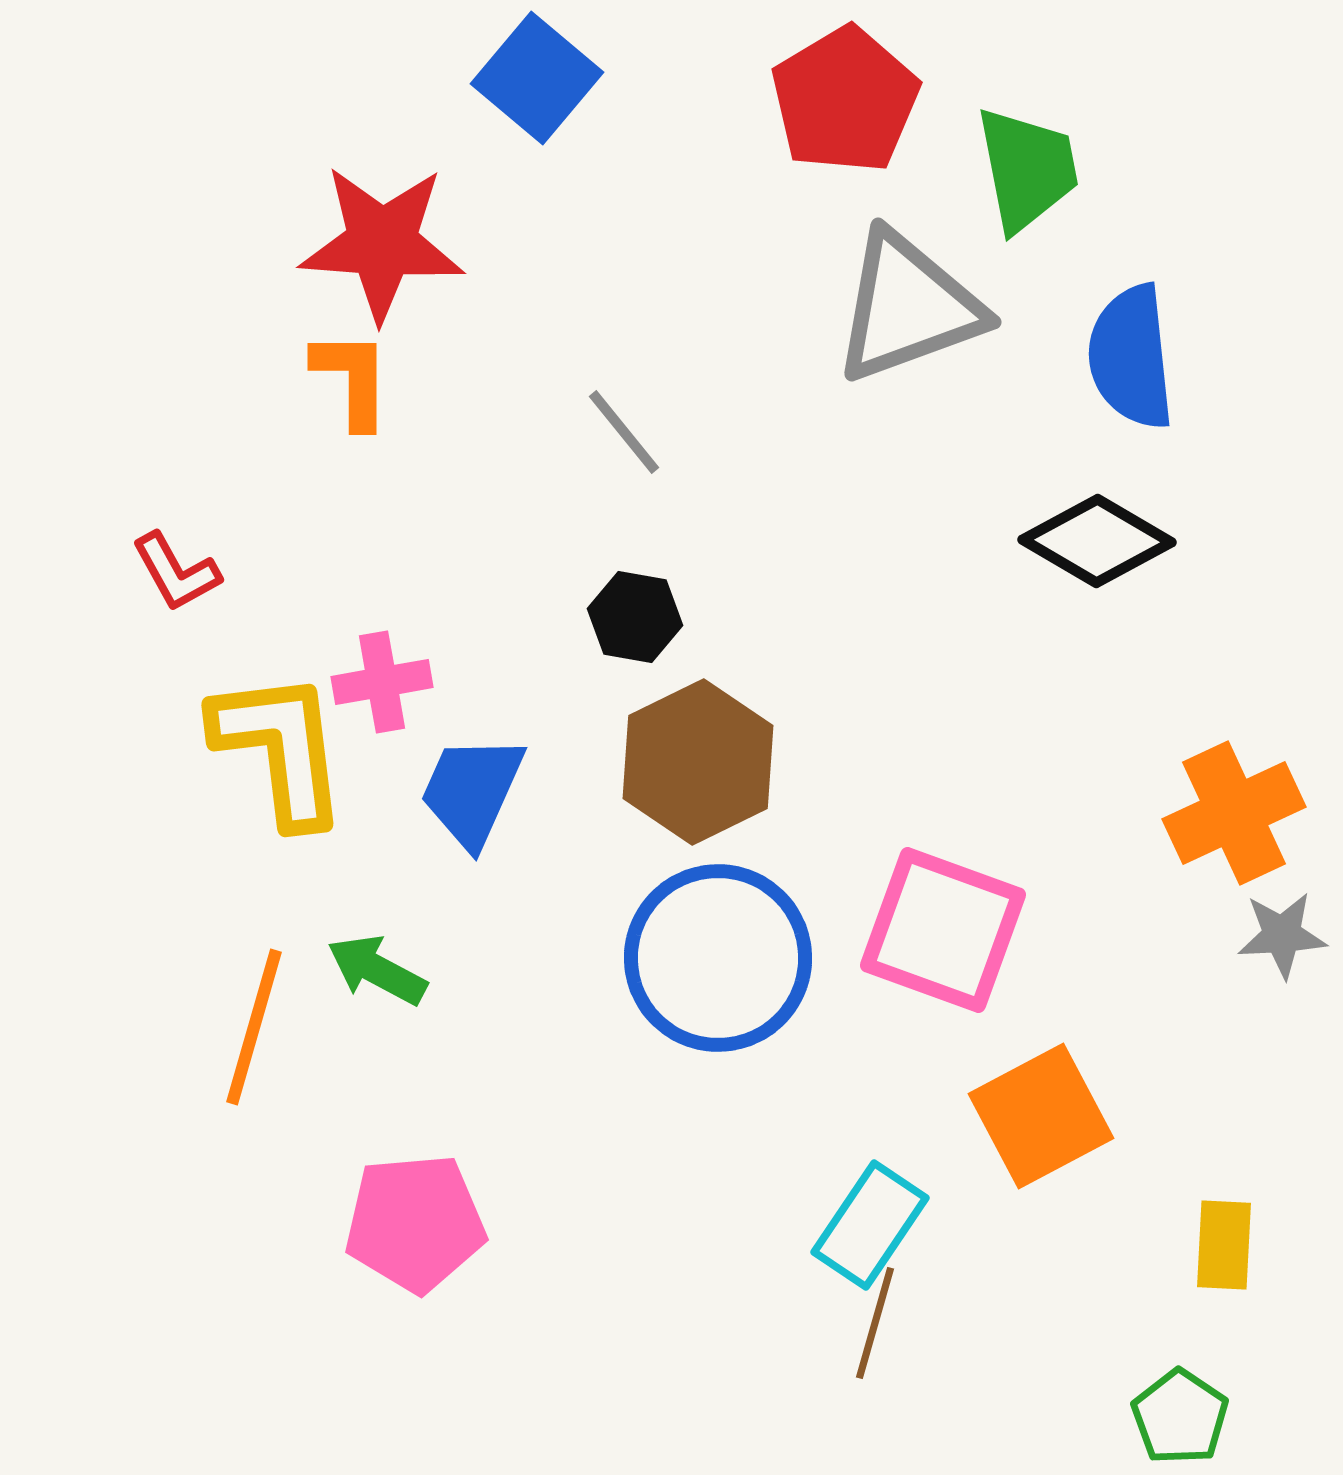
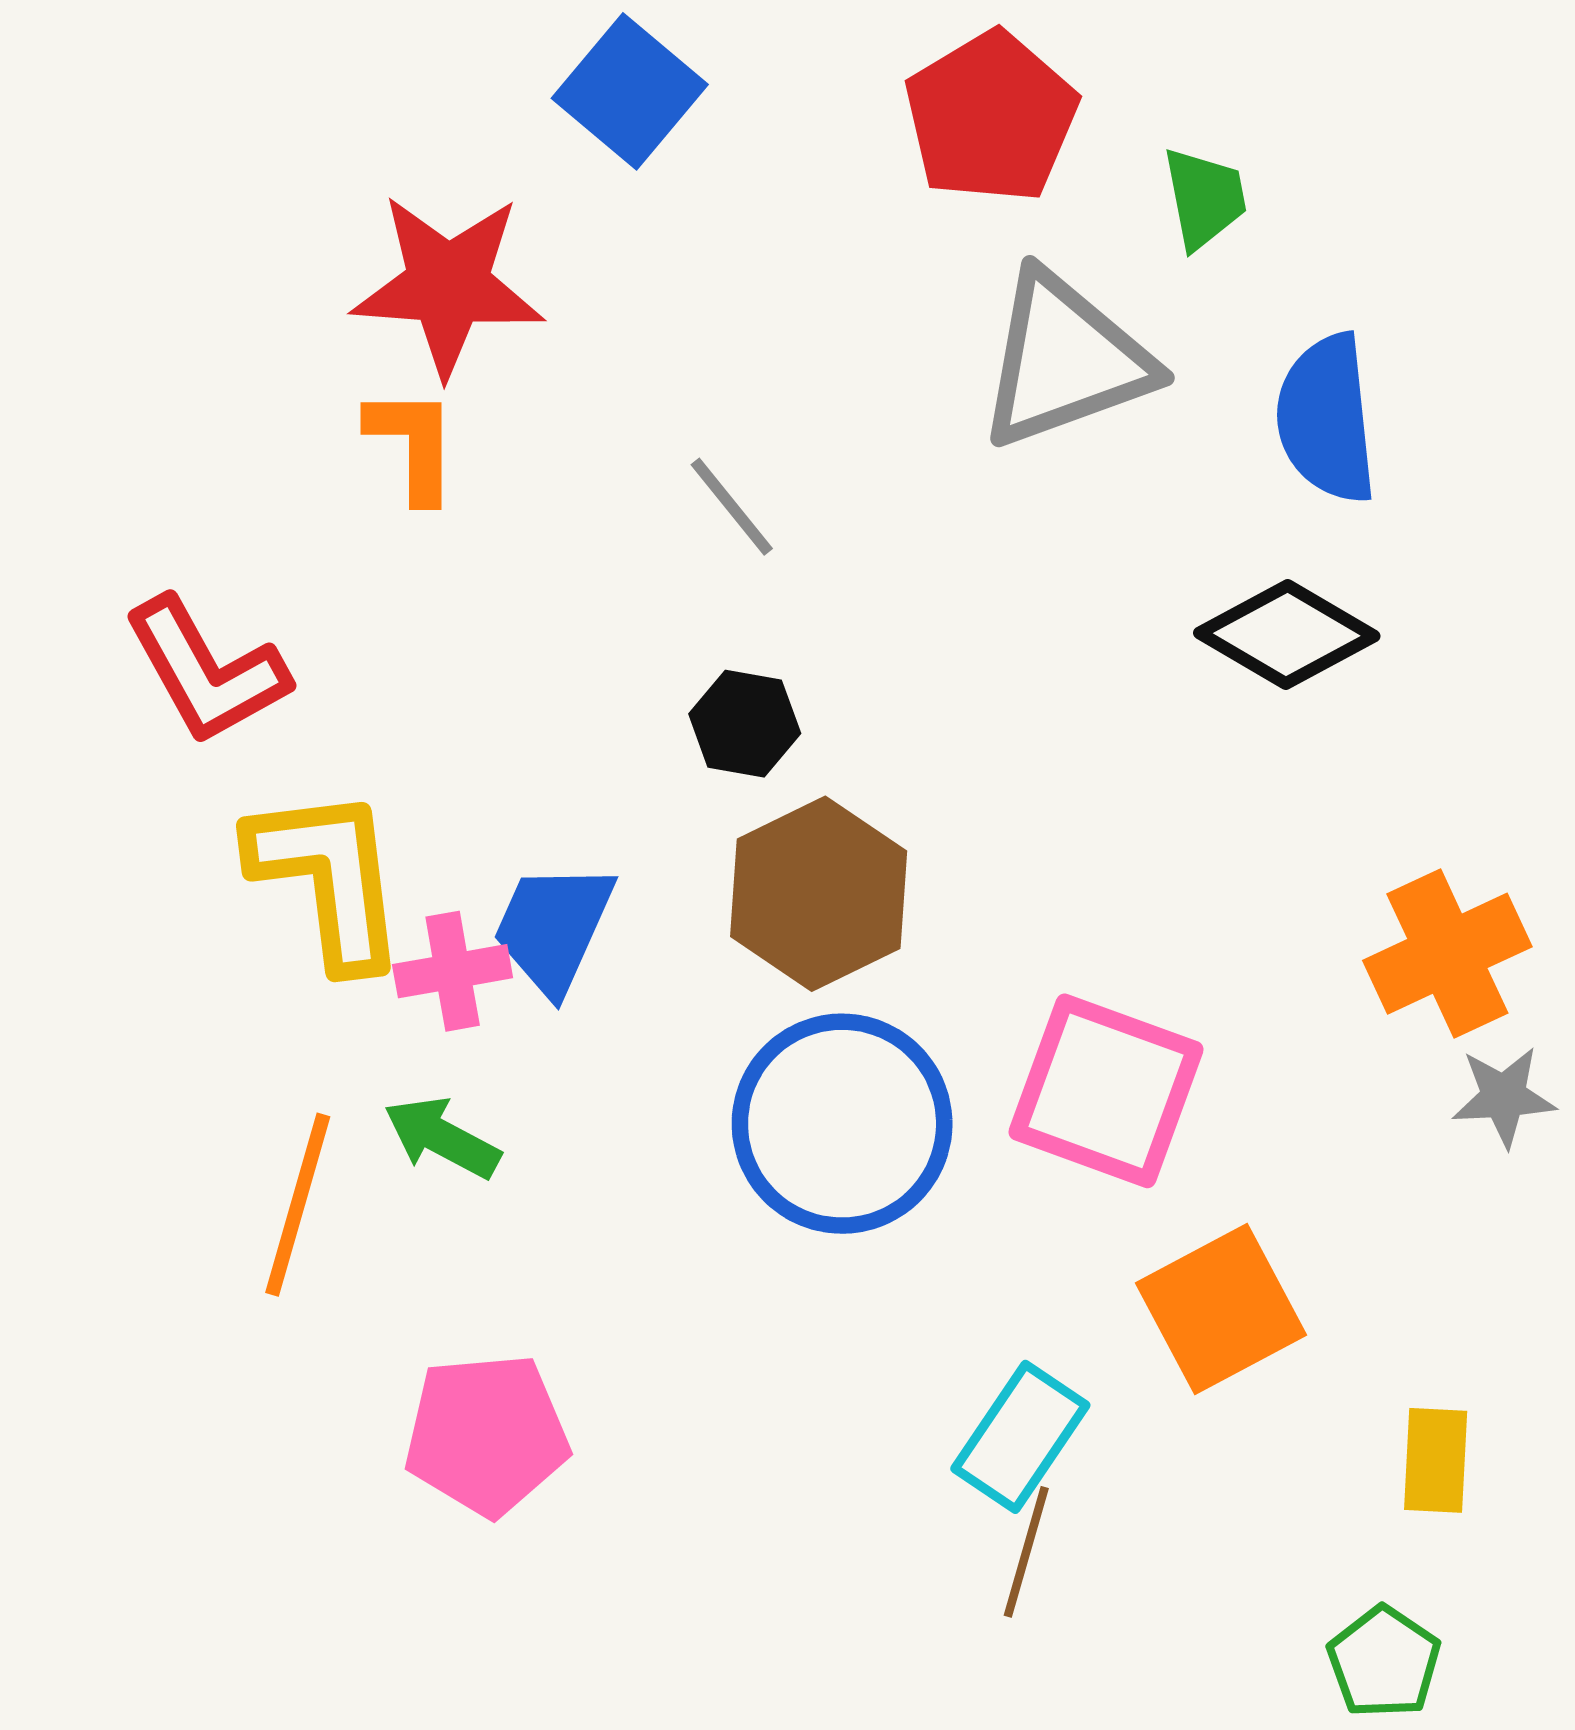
green trapezoid: (1027, 169) -> (1205, 198), size x0.7
red L-shape: (176, 572) -> (206, 671), size x1.6
pink cross: (382, 682) -> (453, 971), moved

